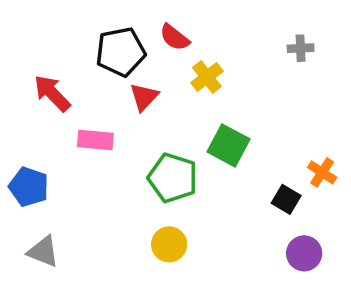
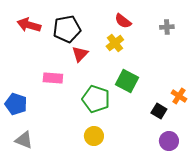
red semicircle: (175, 37) -> (123, 21), moved
red arrow: (52, 93) -> (29, 25), moved, turned -30

